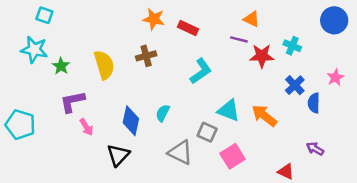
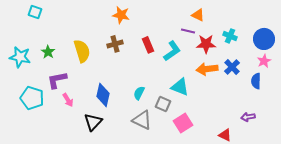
blue circle: (334, 20) -> (264, 39), moved
red rectangle: (188, 28) -> (148, 45), moved, turned 42
cyan star: (34, 50) -> (20, 57), moved
cyan L-shape: (201, 71) -> (172, 51), moved
blue semicircle: (314, 103) -> (256, 81), moved
cyan semicircle: (163, 113) -> (139, 93), moved
orange arrow: (264, 116) -> (207, 69), moved, turned -45
cyan pentagon: (20, 125) -> (32, 98), moved
purple arrow: (315, 149) -> (248, 117), turned -40

